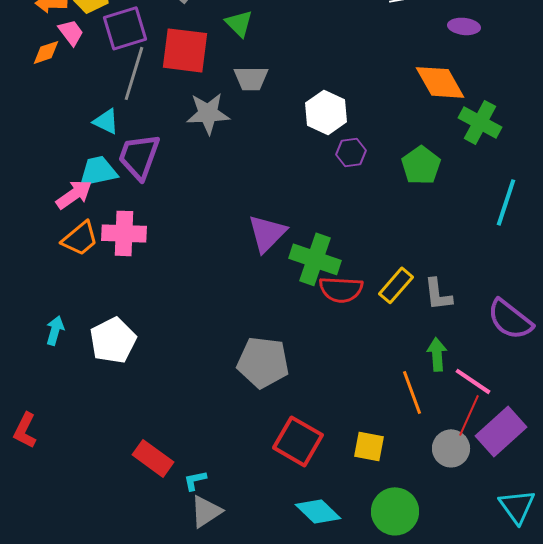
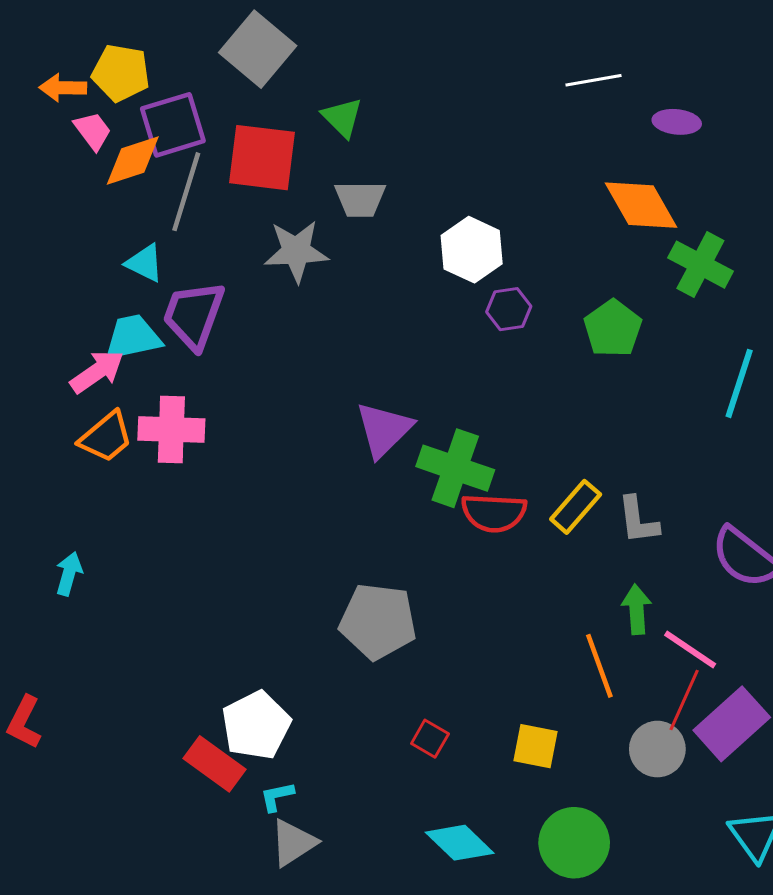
orange diamond: (46, 52) -> (133, 161), moved, size x1.4
white pentagon: (113, 340) -> (256, 725), moved
red square: (298, 441) -> (430, 739), size x0.5

